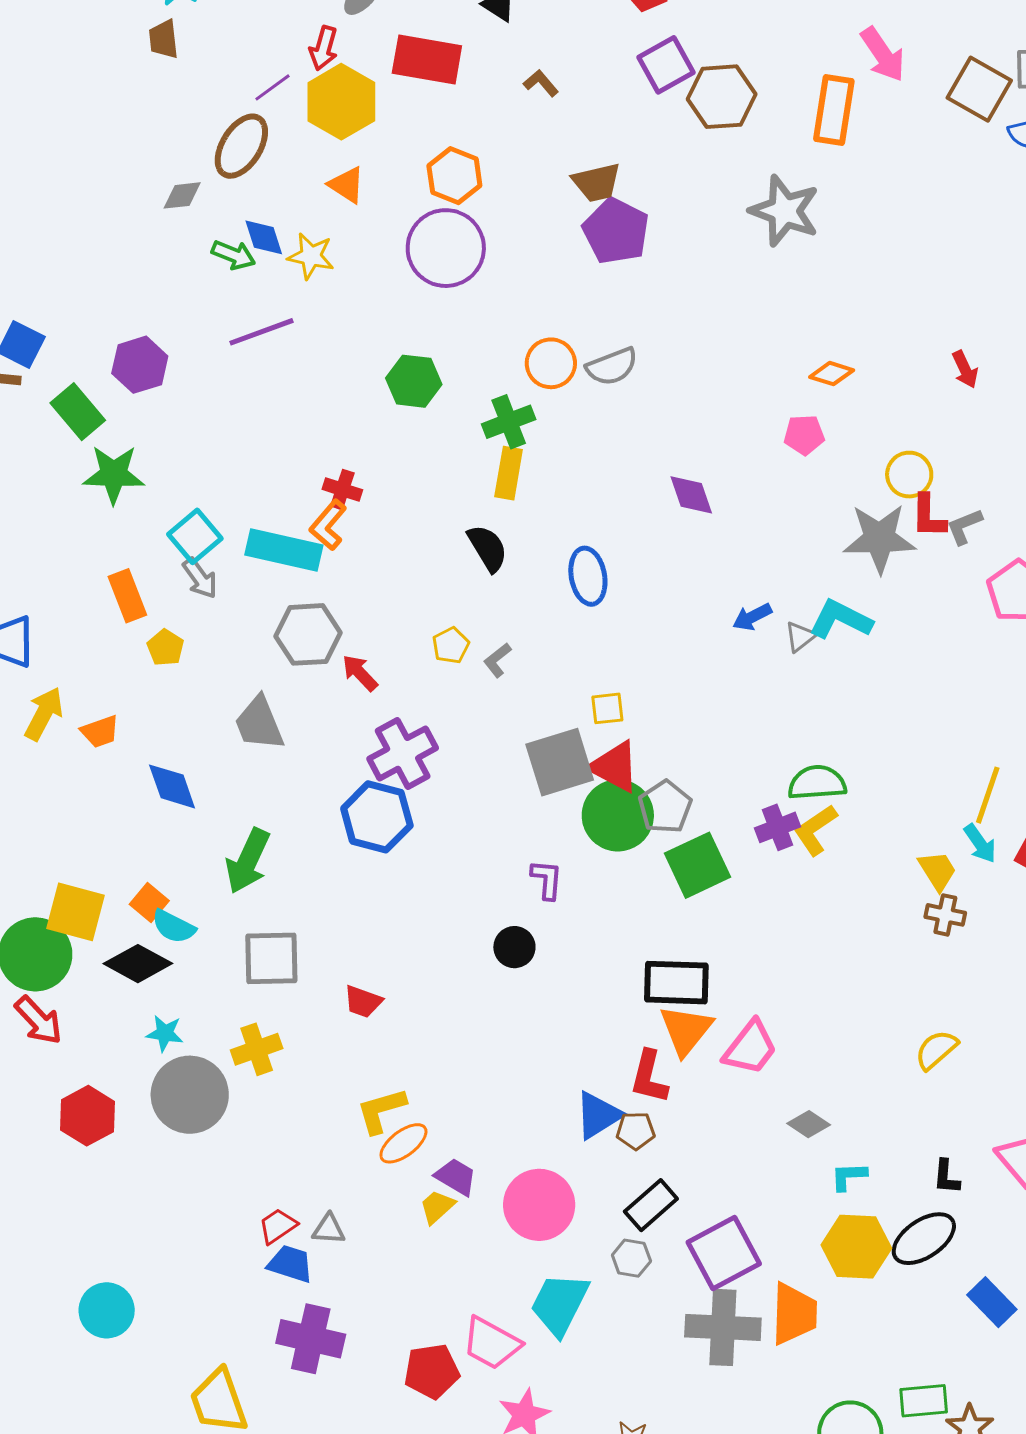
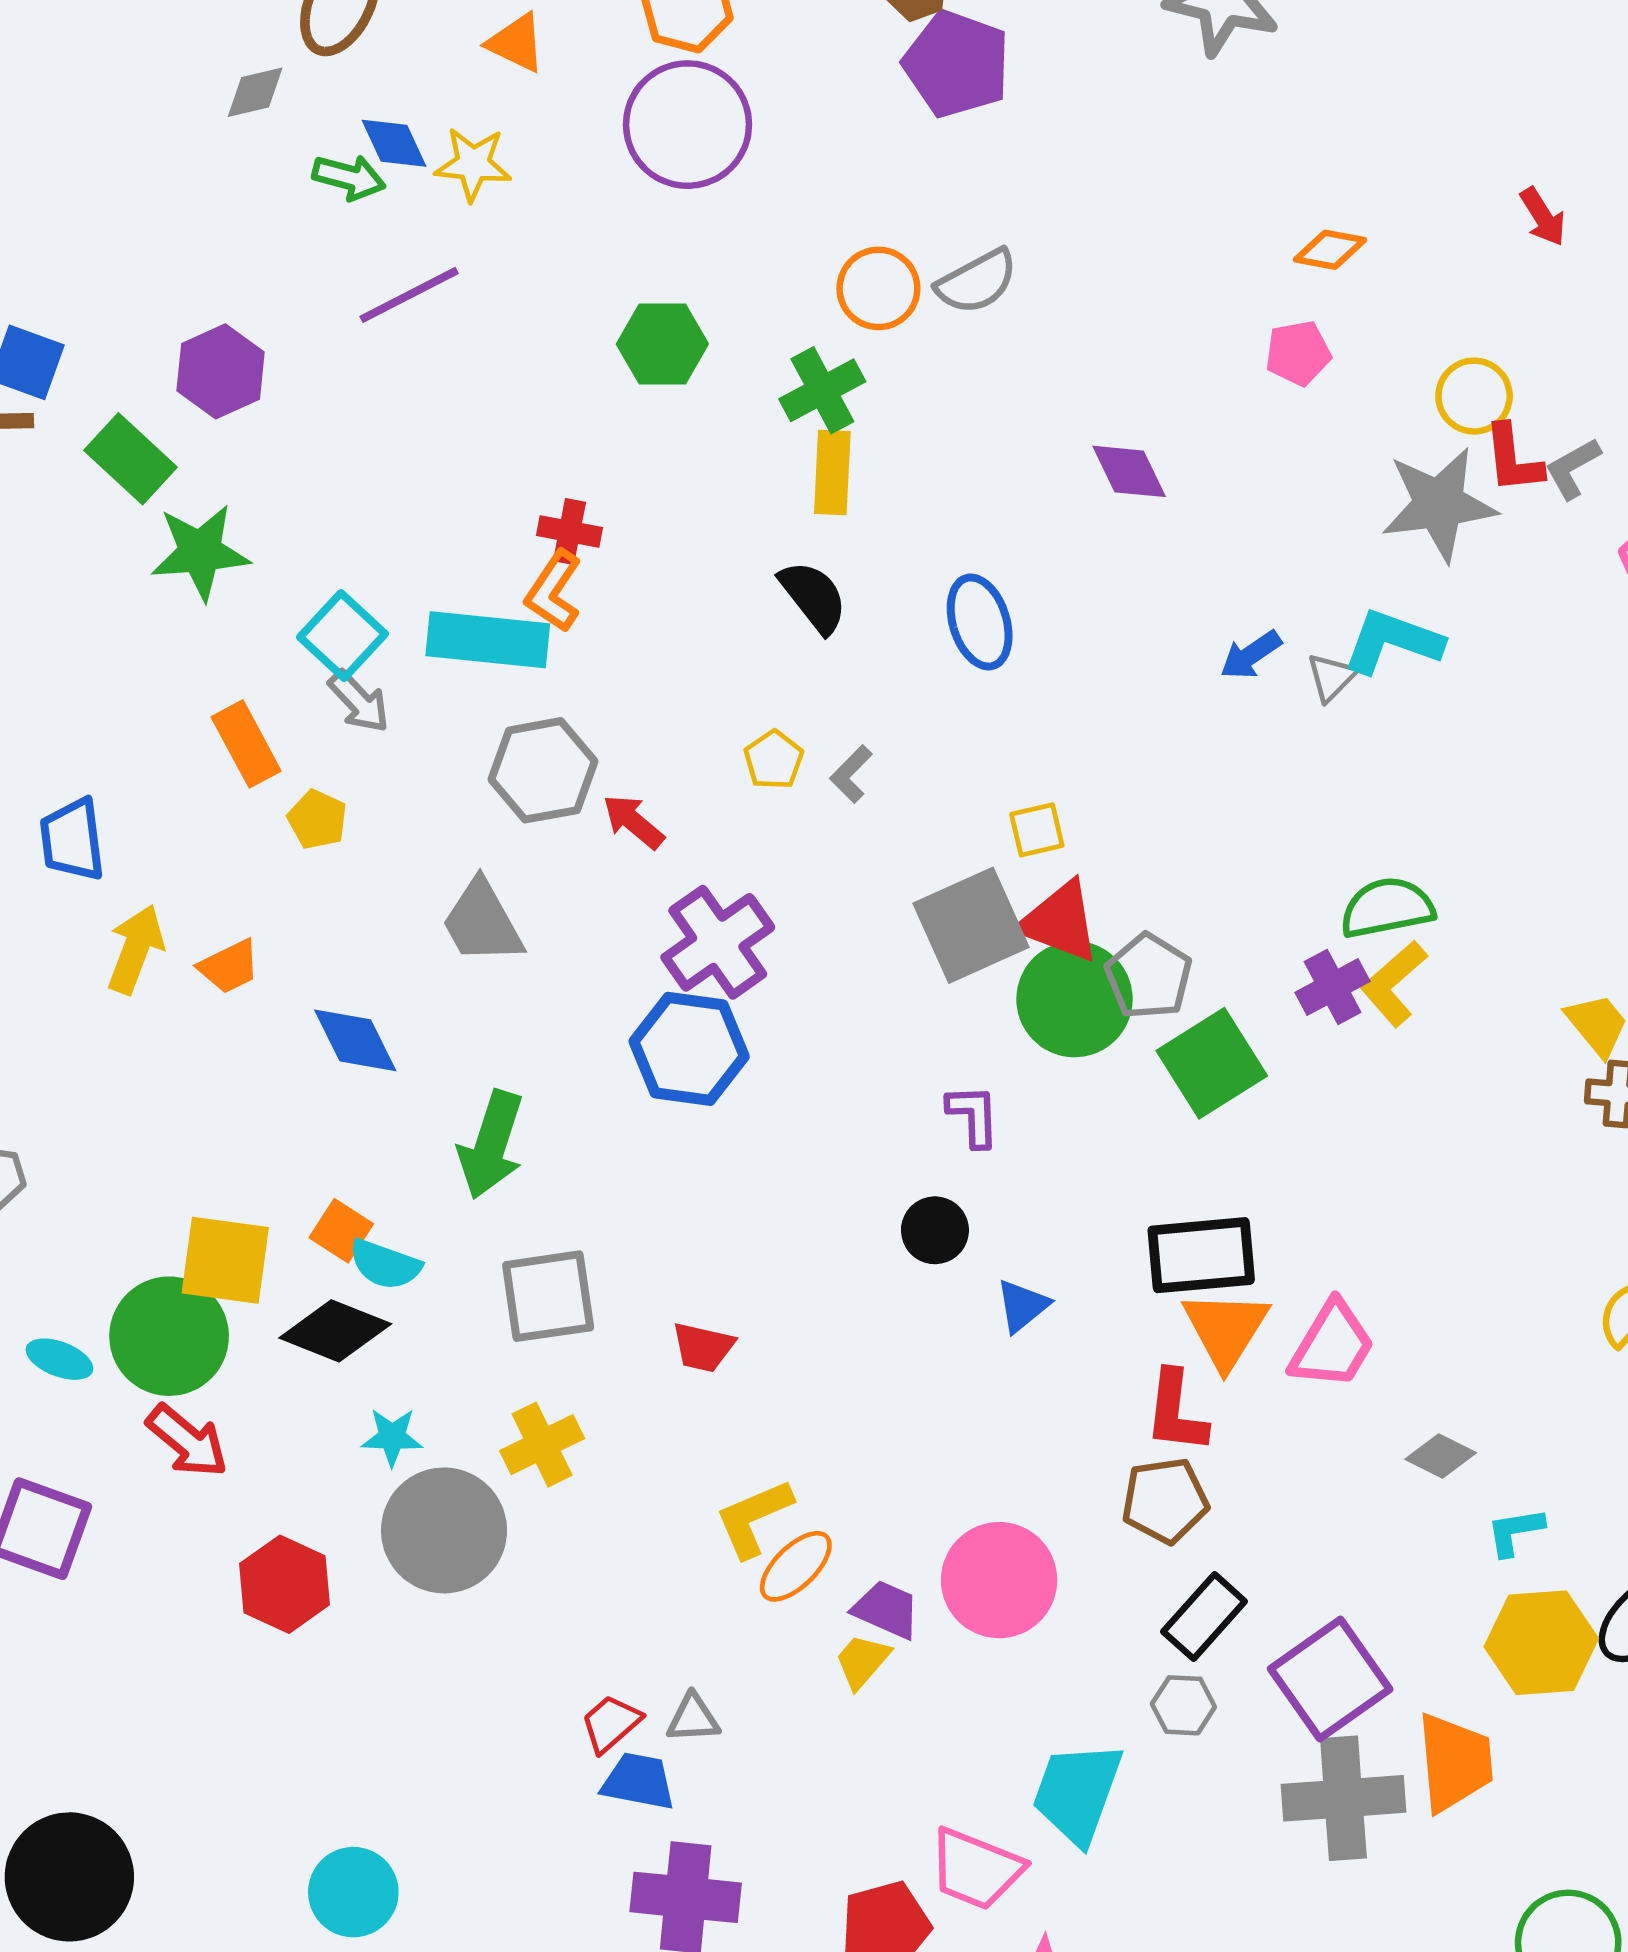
blue triangle: (598, 1115) -> (1022, 1306), moved, size x0.7
brown pentagon: (636, 1131) -> (1165, 1500), size x1.4
pink circle: (539, 1205) -> (999, 1580), moved

